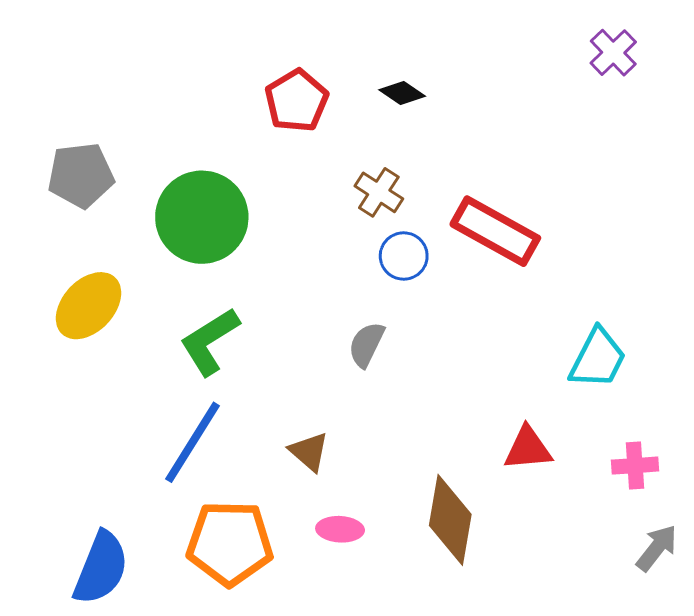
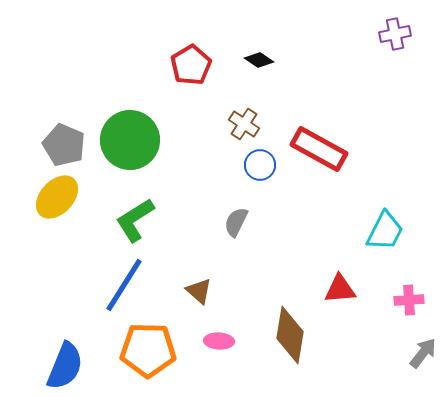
purple cross: (613, 53) -> (395, 34), turned 32
gray pentagon: (81, 175) -> (64, 145), moved, turned 30

